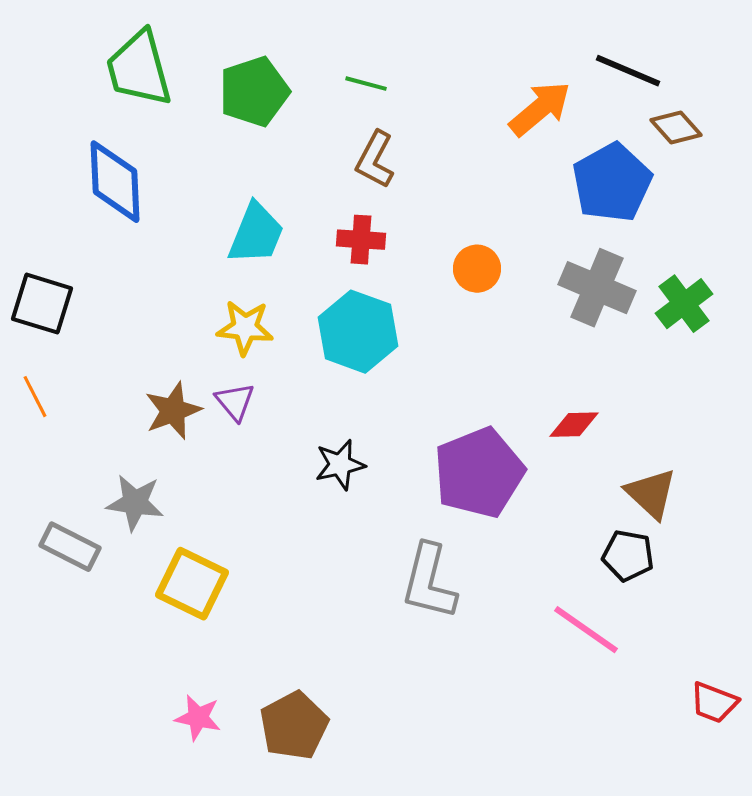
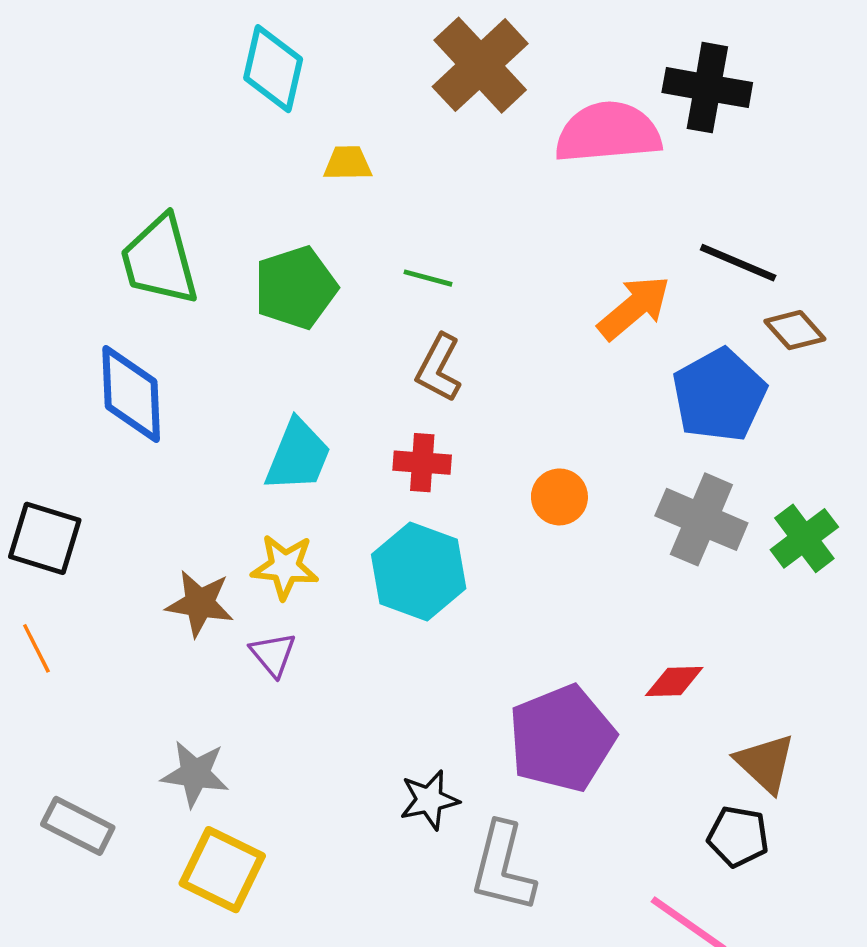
brown star: (173, 411) -> (200, 603), moved, turned 30
black star: (340, 465) -> (429, 800), moved
gray star: (135, 503) -> (195, 774), moved

